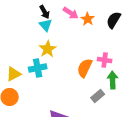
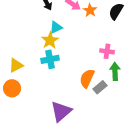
cyan triangle: (46, 25) -> (56, 27), moved, turned 48
cyan cross: (38, 68) -> (50, 59), moved
orange semicircle: (85, 68) -> (87, 78), moved

